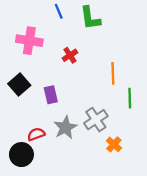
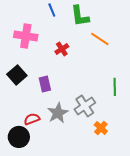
orange line: (113, 73) -> (100, 39), moved, turned -54

